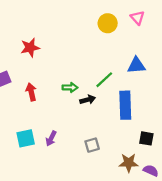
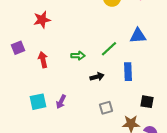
black arrow: (88, 100) -> (97, 77), moved
blue rectangle: (125, 105) -> (128, 72), size x0.7
gray square: (92, 145) -> (106, 108), moved

